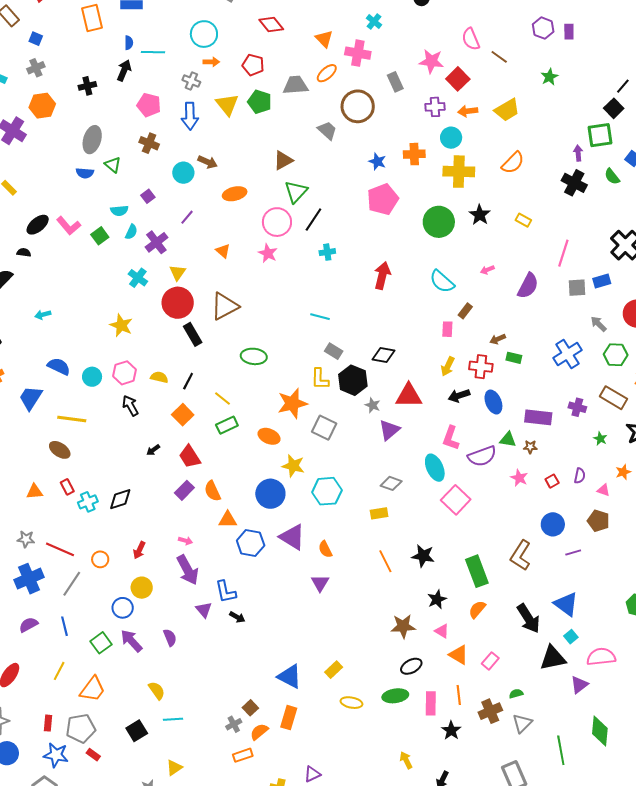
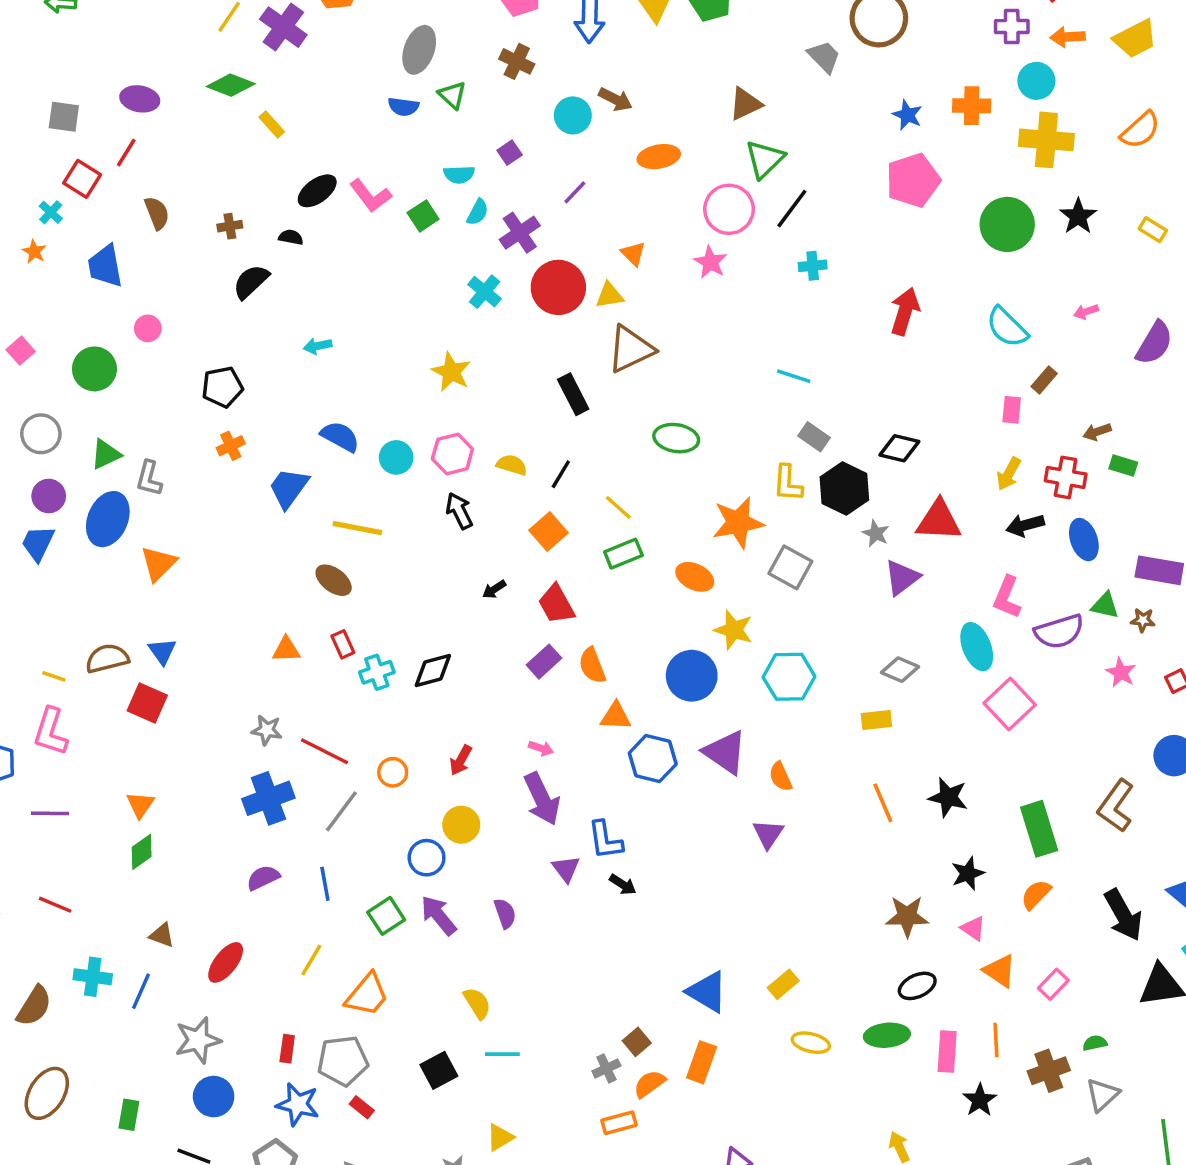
yellow triangle: (178, 273) -> (609, 295), moved, turned 42
red circle: (178, 303) -> (558, 287), moved

